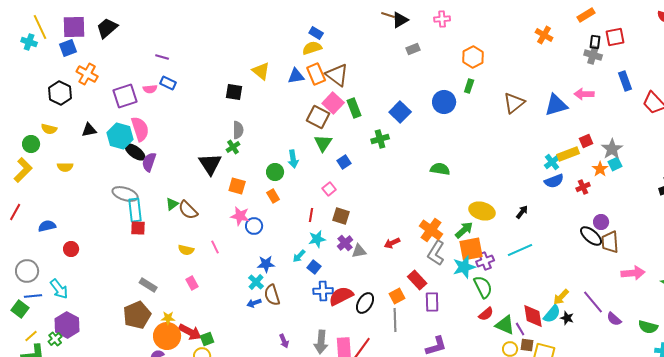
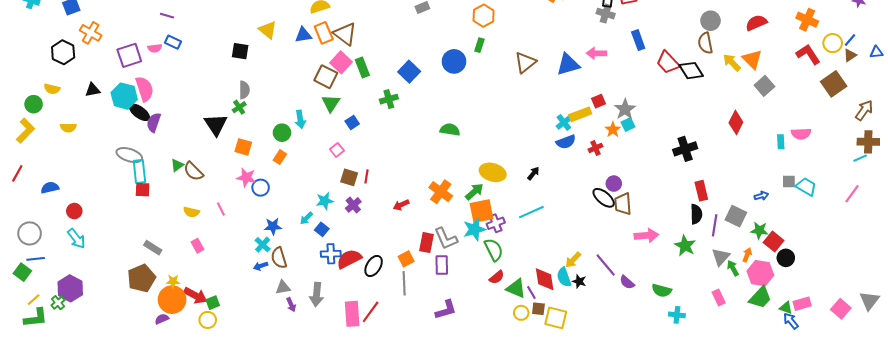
orange rectangle: (273, 196) -> (280, 157), turned 64
red line: (311, 215) -> (366, 176), moved
gray triangle: (359, 251) -> (283, 287), moved
gray L-shape: (436, 253) -> (446, 239), moved, turned -55
red rectangle: (417, 280) -> (427, 243), turned 54
cyan arrow: (59, 289) -> (76, 239), moved
cyan semicircle: (552, 314) -> (564, 277), turned 120
gray arrow: (321, 342) -> (317, 295), moved

